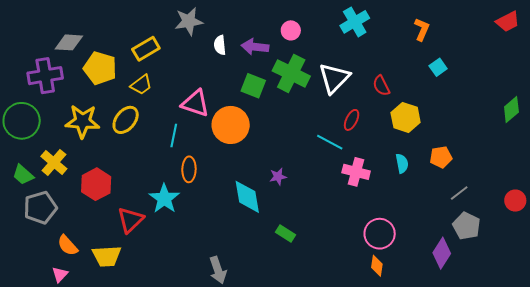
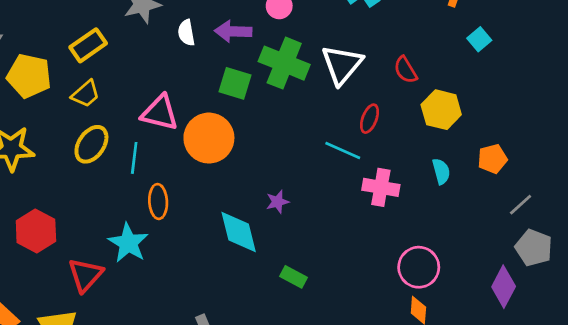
yellow ellipse: (126, 120) -> (91, 144), moved

